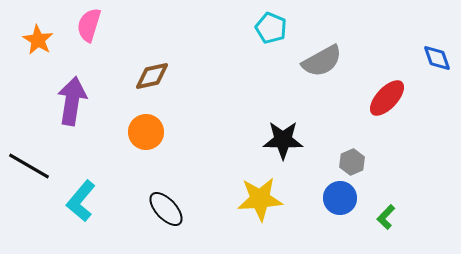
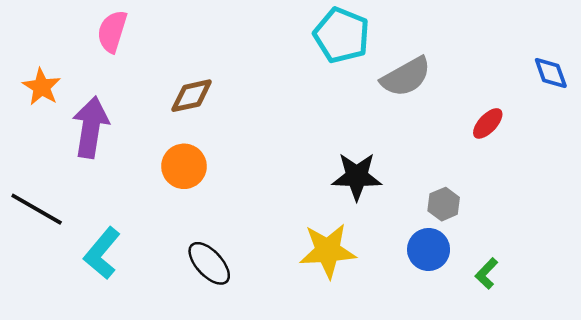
cyan pentagon: (271, 28) -> (342, 35), size x1.4
orange star: (38, 40) -> (42, 87), moved
red ellipse: (387, 98) -> (488, 123), size x0.7

